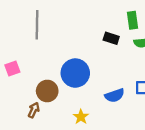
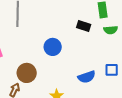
blue circle: (75, 73) -> (53, 47), moved, size x0.7

